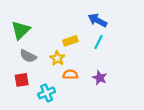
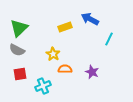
yellow rectangle: (70, 41) -> (65, 27), moved
cyan line: (99, 42) -> (109, 39), moved
gray semicircle: (28, 56) -> (17, 50), moved

